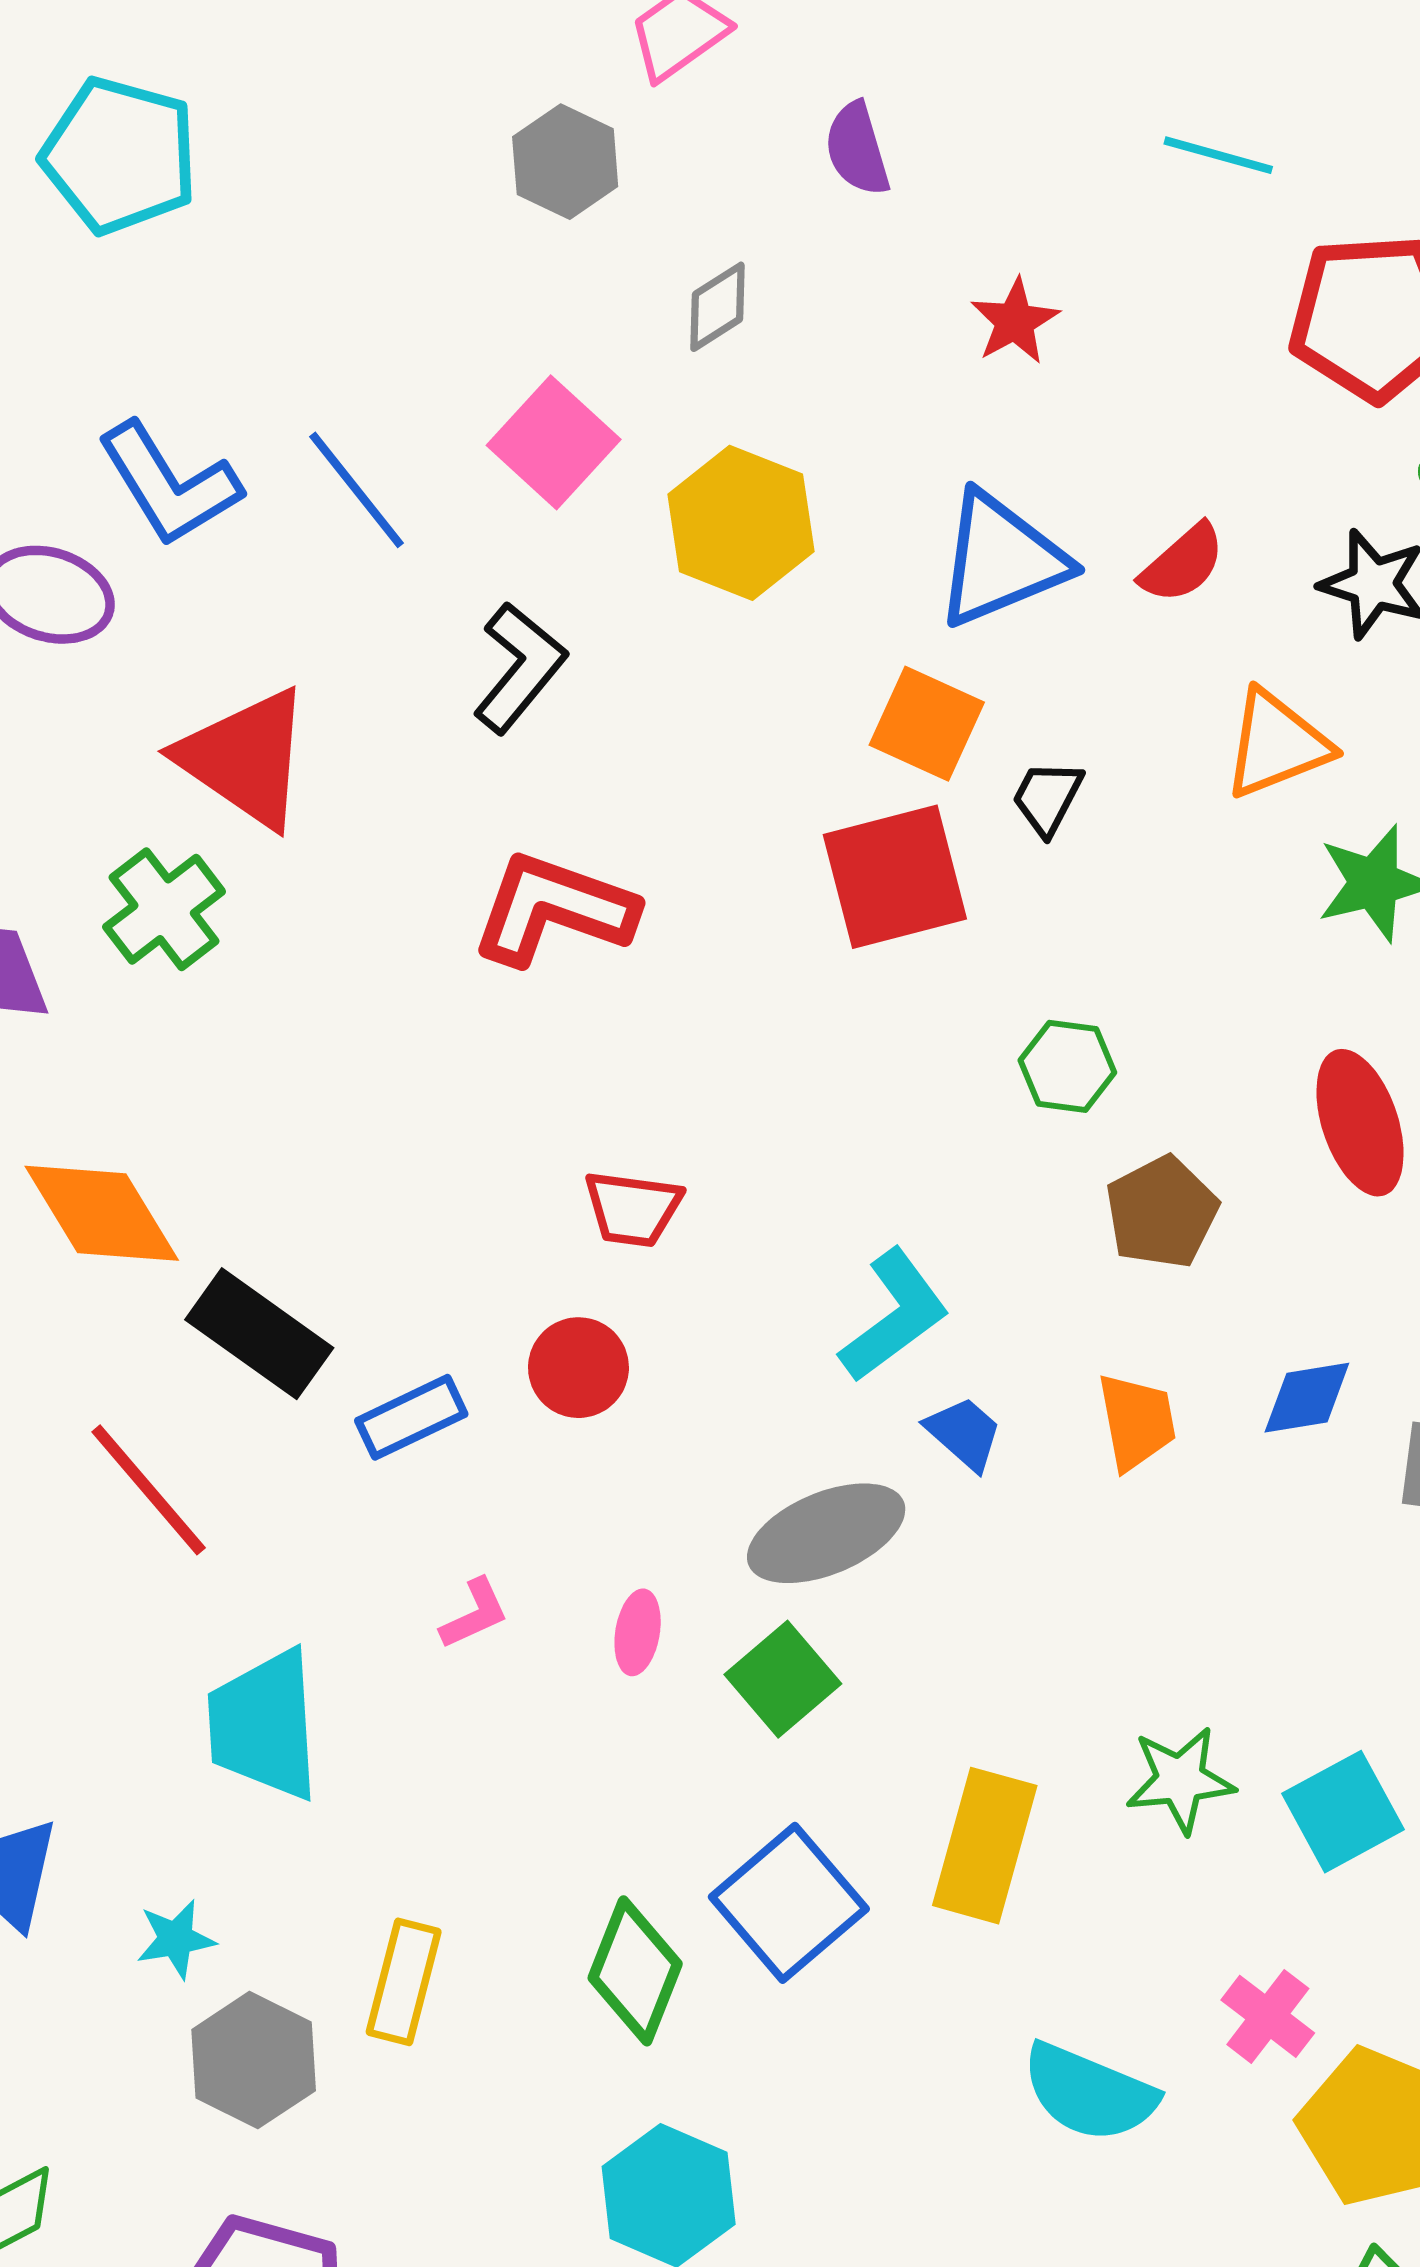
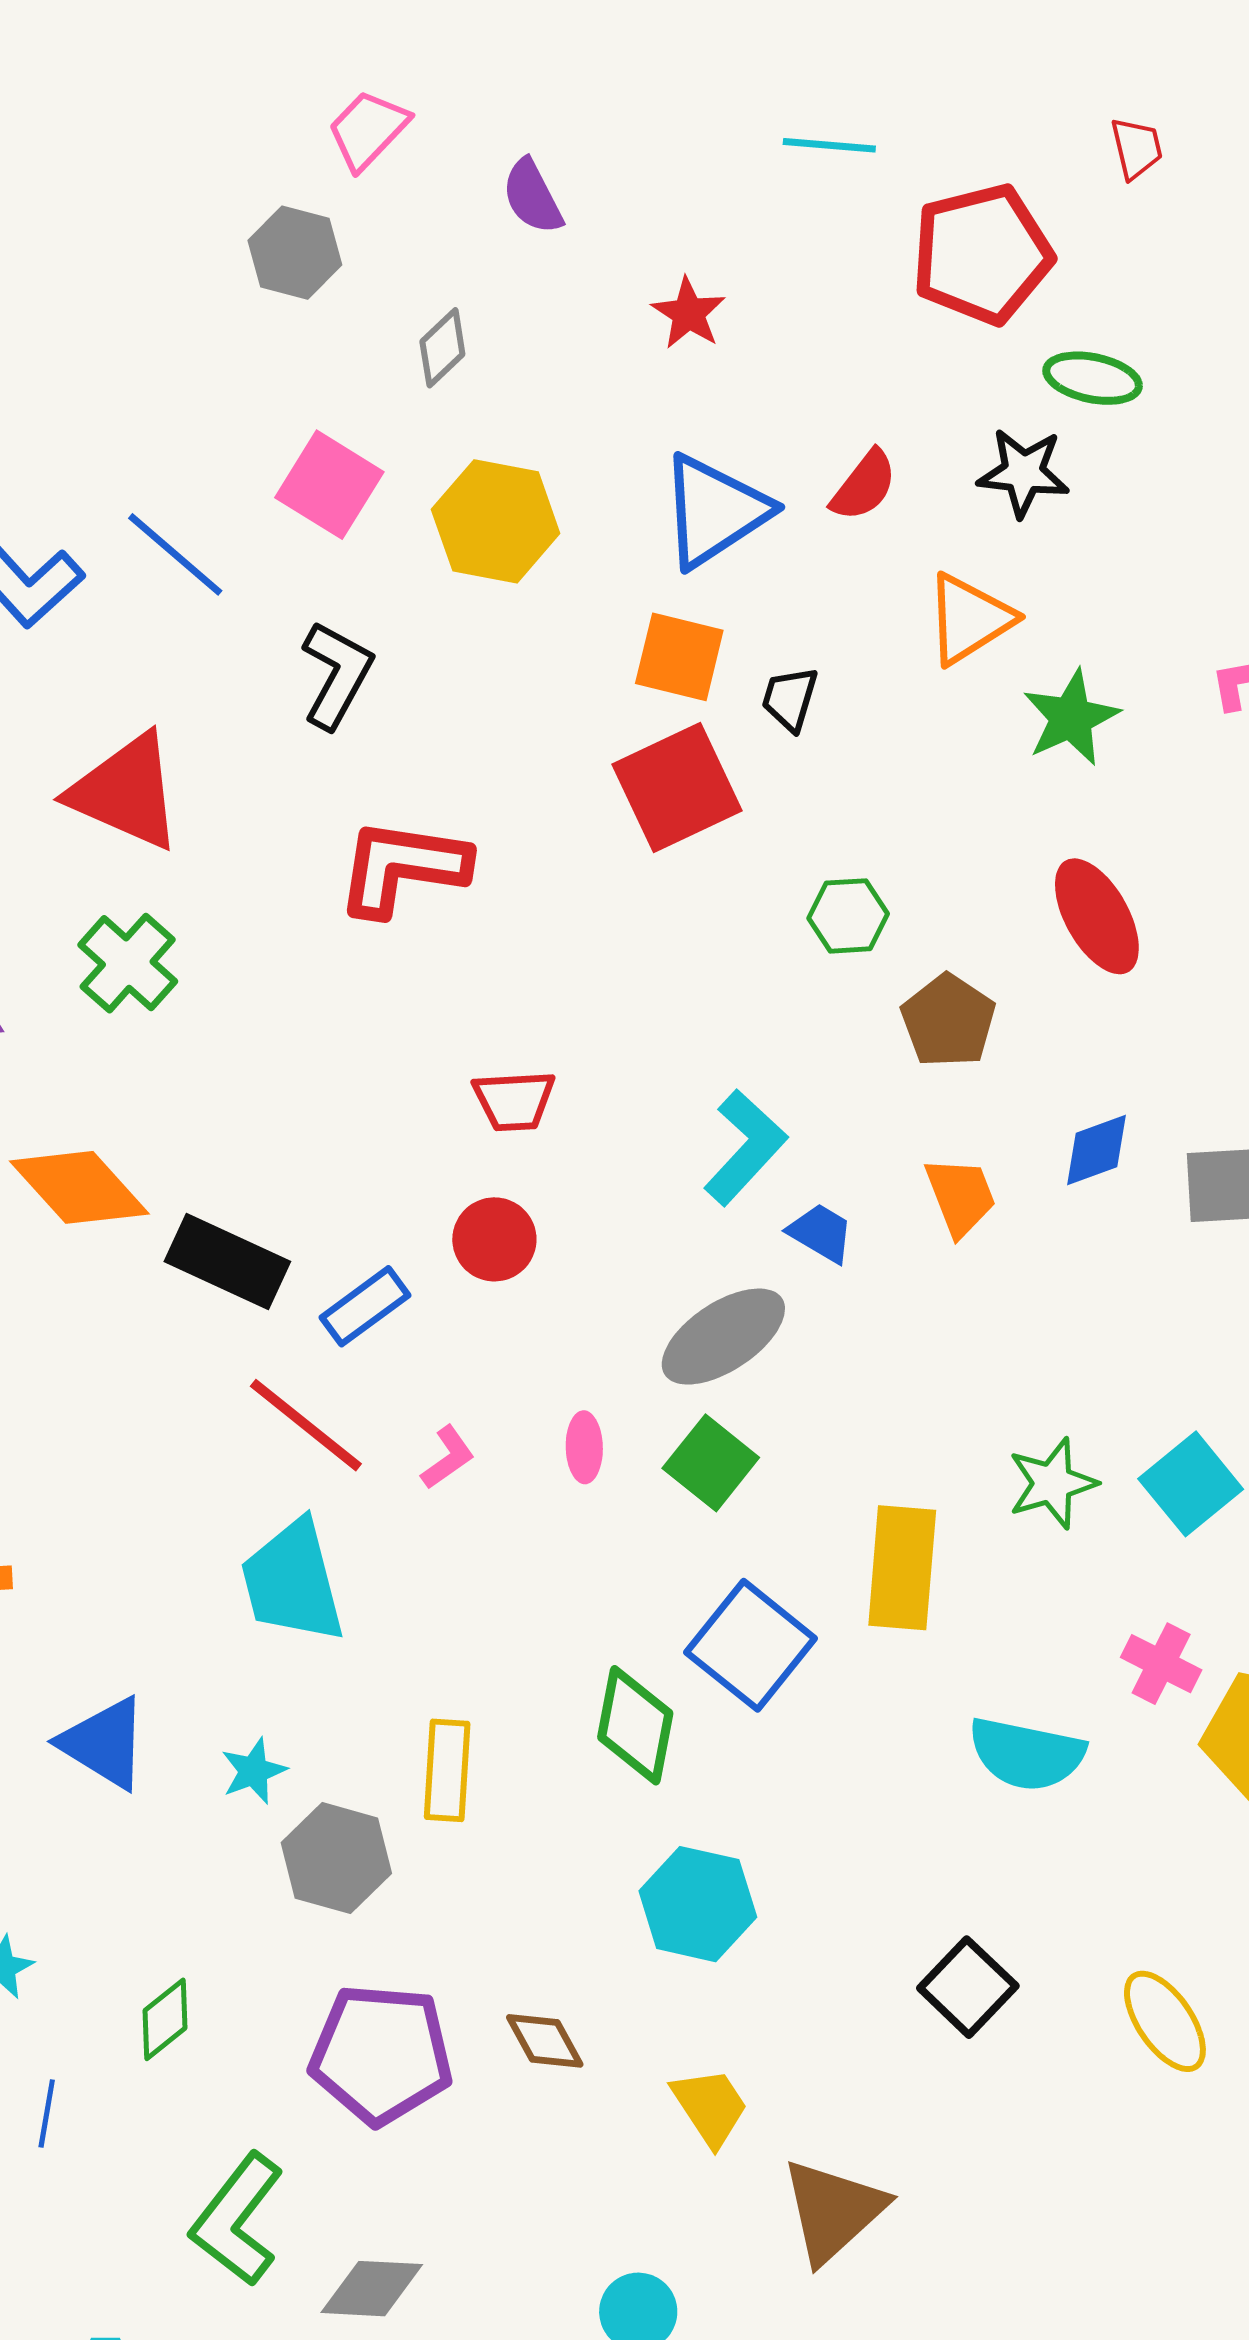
green cross: (164, 909) -> (128, 963), moved
red line: (149, 1490) -> (306, 1425), moved

